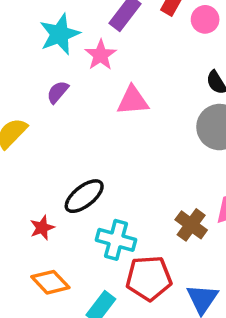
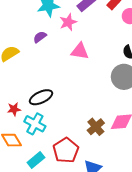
cyan cross: (116, 240) -> (35, 124), moved
red pentagon: (149, 278) -> (66, 150), turned 30

